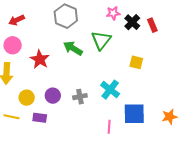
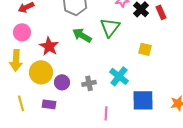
yellow circle: (27, 98) -> (41, 72), moved, size x1.5
yellow line: (12, 117) -> (21, 103), turned 63
pink line: (109, 127) -> (106, 113), moved

